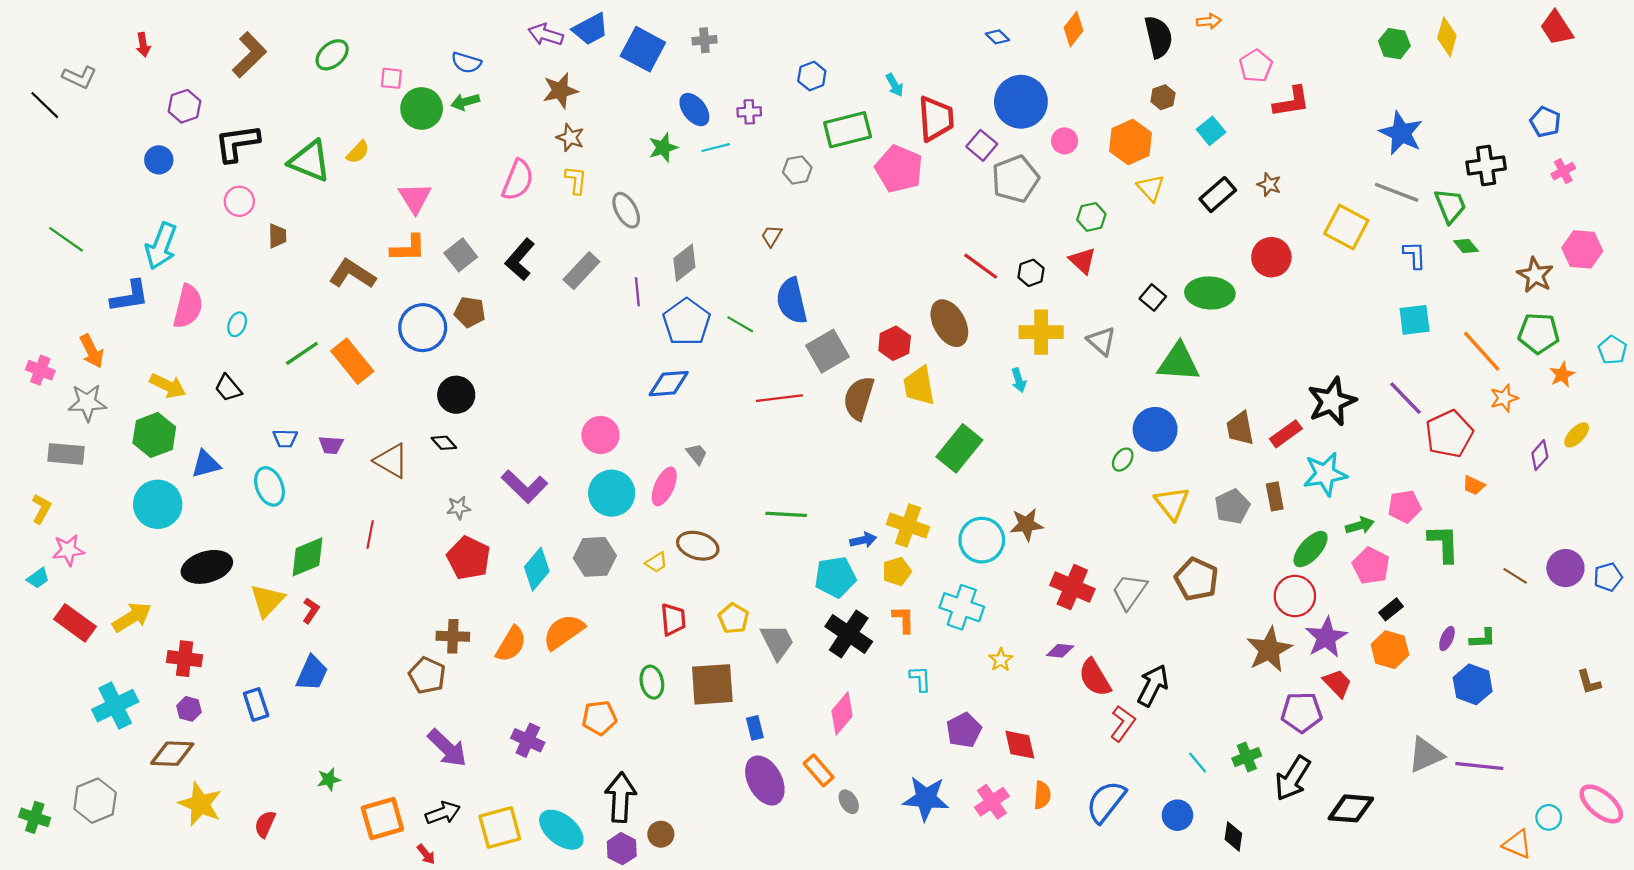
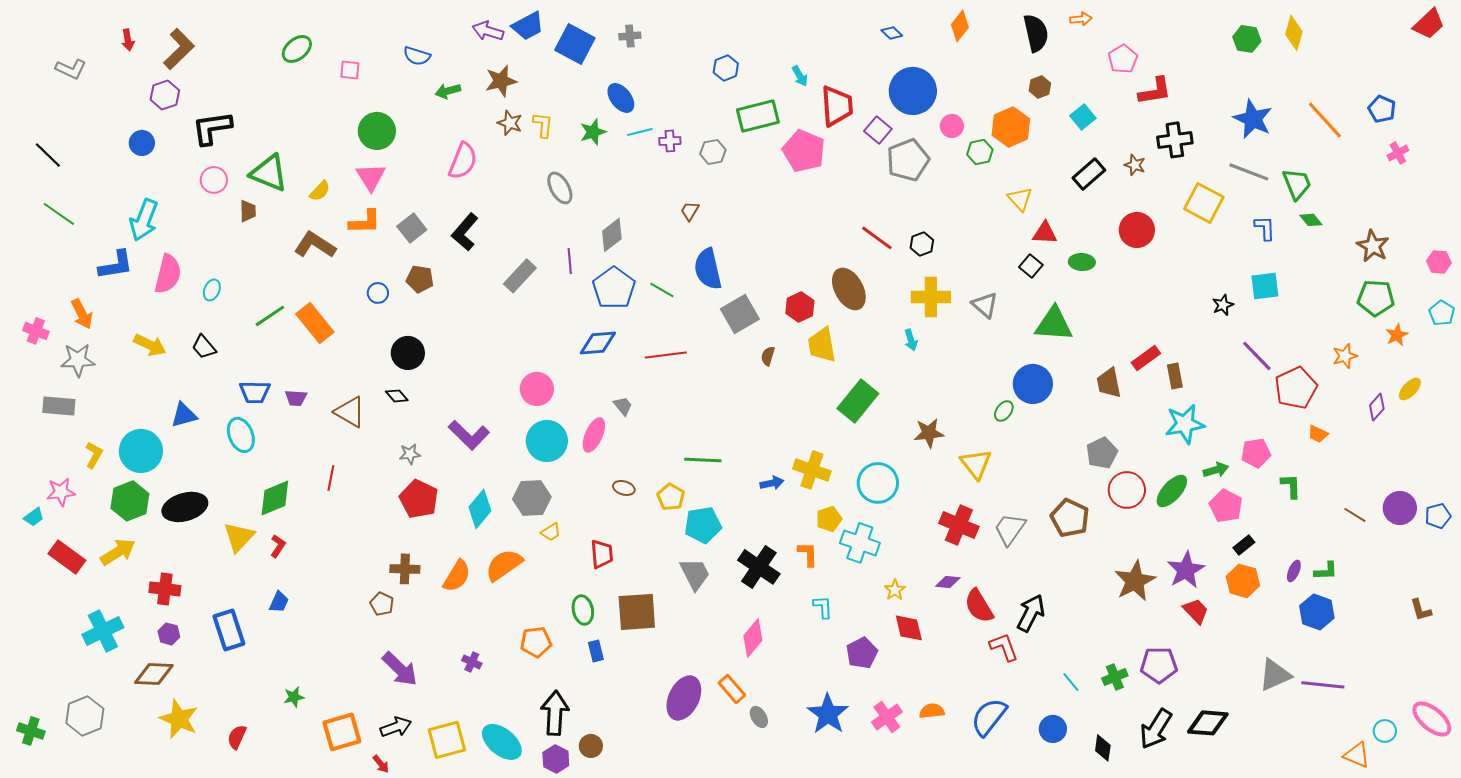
red trapezoid: (1557, 28) -> (1429, 24), moved, turned -100
brown L-shape: (249, 55) -> (179, 49), moved
green arrow: (465, 102) -> (448, 91), moved
black line: (45, 105) -> (48, 155), moved
green circle: (422, 108) -> (377, 131), moved
purple cross: (749, 112) -> (670, 141), moved
yellow semicircle: (358, 152) -> (320, 191), moved
green triangle: (310, 161) -> (269, 173), moved
black cross: (1486, 165) -> (1175, 140), moved
yellow L-shape: (576, 180) -> (543, 125), moved
yellow triangle: (1151, 188) -> (1020, 199), moved
green hexagon: (1091, 217) -> (980, 152), moved
pink hexagon: (1582, 249) -> (1439, 262), moved, size x0.7
red triangle: (1082, 261) -> (1045, 233), moved, turned -40
gray rectangle: (581, 271) -> (520, 276), moved
green ellipse: (1210, 293) -> (1082, 262), size x0.6
blue circle: (423, 328) -> (378, 293), size x0.5
orange line: (1482, 351) -> (1325, 120), moved
red line: (779, 398) -> (666, 355), moved
brown semicircle: (859, 398) -> (768, 356), size x0.5
black star: (1332, 401) -> (1223, 305), moved, size x0.5
red rectangle: (1286, 434) -> (1146, 358), moved
green hexagon: (154, 435) -> (130, 501), moved
blue trapezoid: (285, 438) -> (255, 392), size x1.4
brown rectangle: (1275, 496) -> (1175, 376), moved
yellow triangle: (1172, 503) -> (976, 464), moved
yellow L-shape: (41, 509) -> (94, 455), moved
brown star: (1027, 524) -> (929, 433), moved
green L-shape: (1444, 543) -> (1291, 486), size x0.7
brown ellipse: (698, 546) -> (624, 488), size x0.6
yellow trapezoid: (656, 562) -> (551, 532), moved
yellow pentagon: (897, 571) -> (829, 519), moved
cyan pentagon: (835, 577) -> (703, 525), moved
red circle: (1295, 596) -> (1127, 490), moved
yellow pentagon: (734, 618) -> (671, 497), moved
blue trapezoid: (312, 673) -> (279, 602), size x0.7
brown pentagon: (427, 675) -> (382, 604), size x0.7
blue rectangle: (256, 704) -> (229, 630), size x1.4
purple pentagon: (1302, 712) -> (1159, 665), moved
red L-shape: (1123, 723) -> (1004, 647), turned -56
blue rectangle: (755, 728) -> (596, 651), moved
purple cross: (528, 740) -> (472, 662), size x0.7
red diamond: (1020, 745) -> (909, 628), moved
black arrow: (1293, 778) -> (1156, 729), moved
purple ellipse: (765, 781) -> (684, 698), turned 54
orange semicircle: (1042, 795) -> (932, 711), turned -100
blue star: (926, 798) -> (828, 714), turned 30

